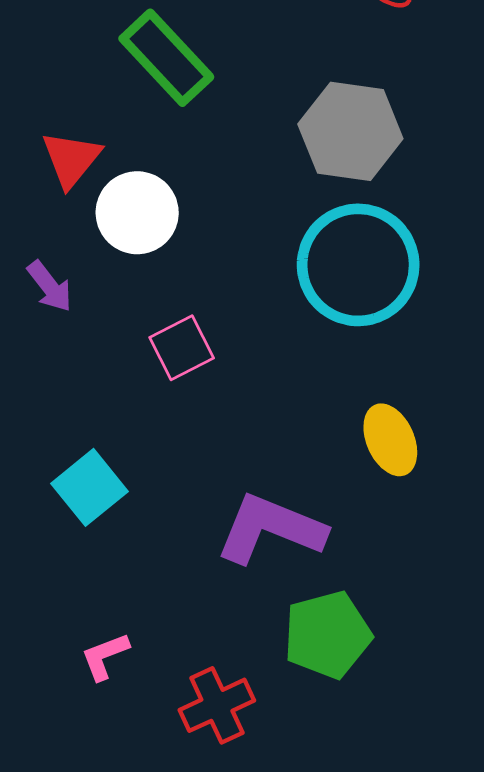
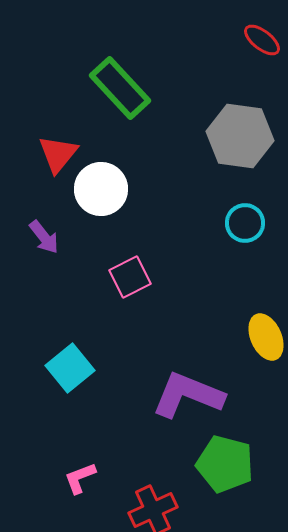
cyan circle: (358, 265) -> (245, 223), size x0.5
green pentagon: (327, 635) -> (225, 464), turned 30

